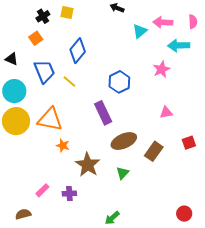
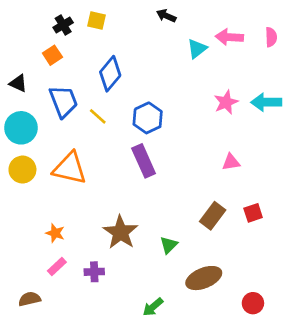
cyan arrow: (179, 45) -> (266, 102), moved
blue hexagon: (119, 82) -> (148, 118), moved
yellow circle: (16, 121) -> (22, 170), size x0.7
brown ellipse: (124, 141) -> (204, 278), moved
red square: (189, 143) -> (253, 213), moved
orange star: (63, 145) -> (55, 233), moved

